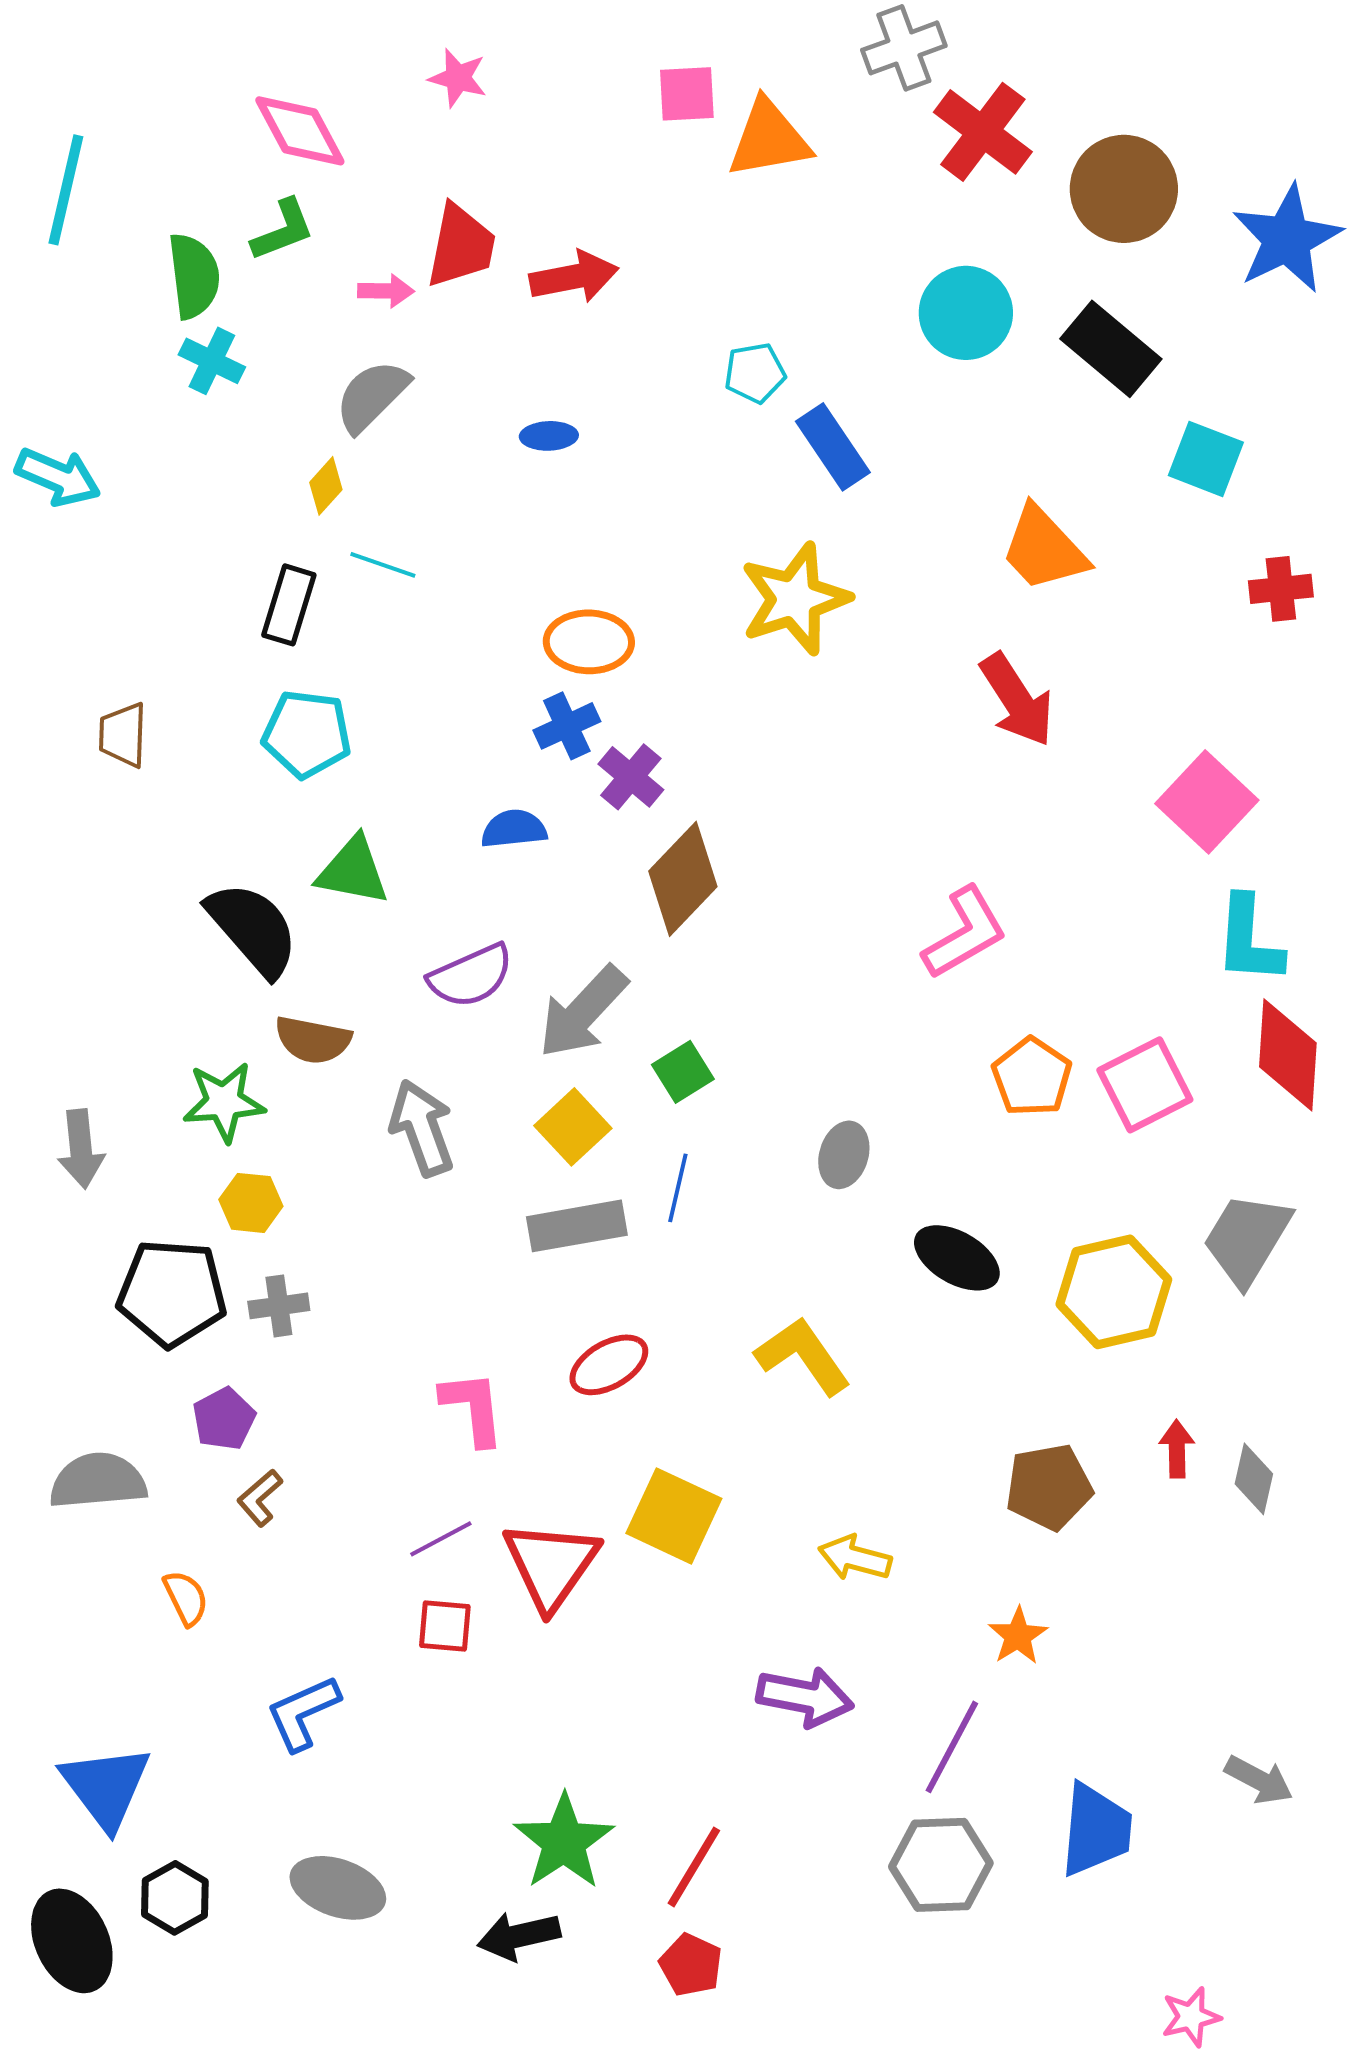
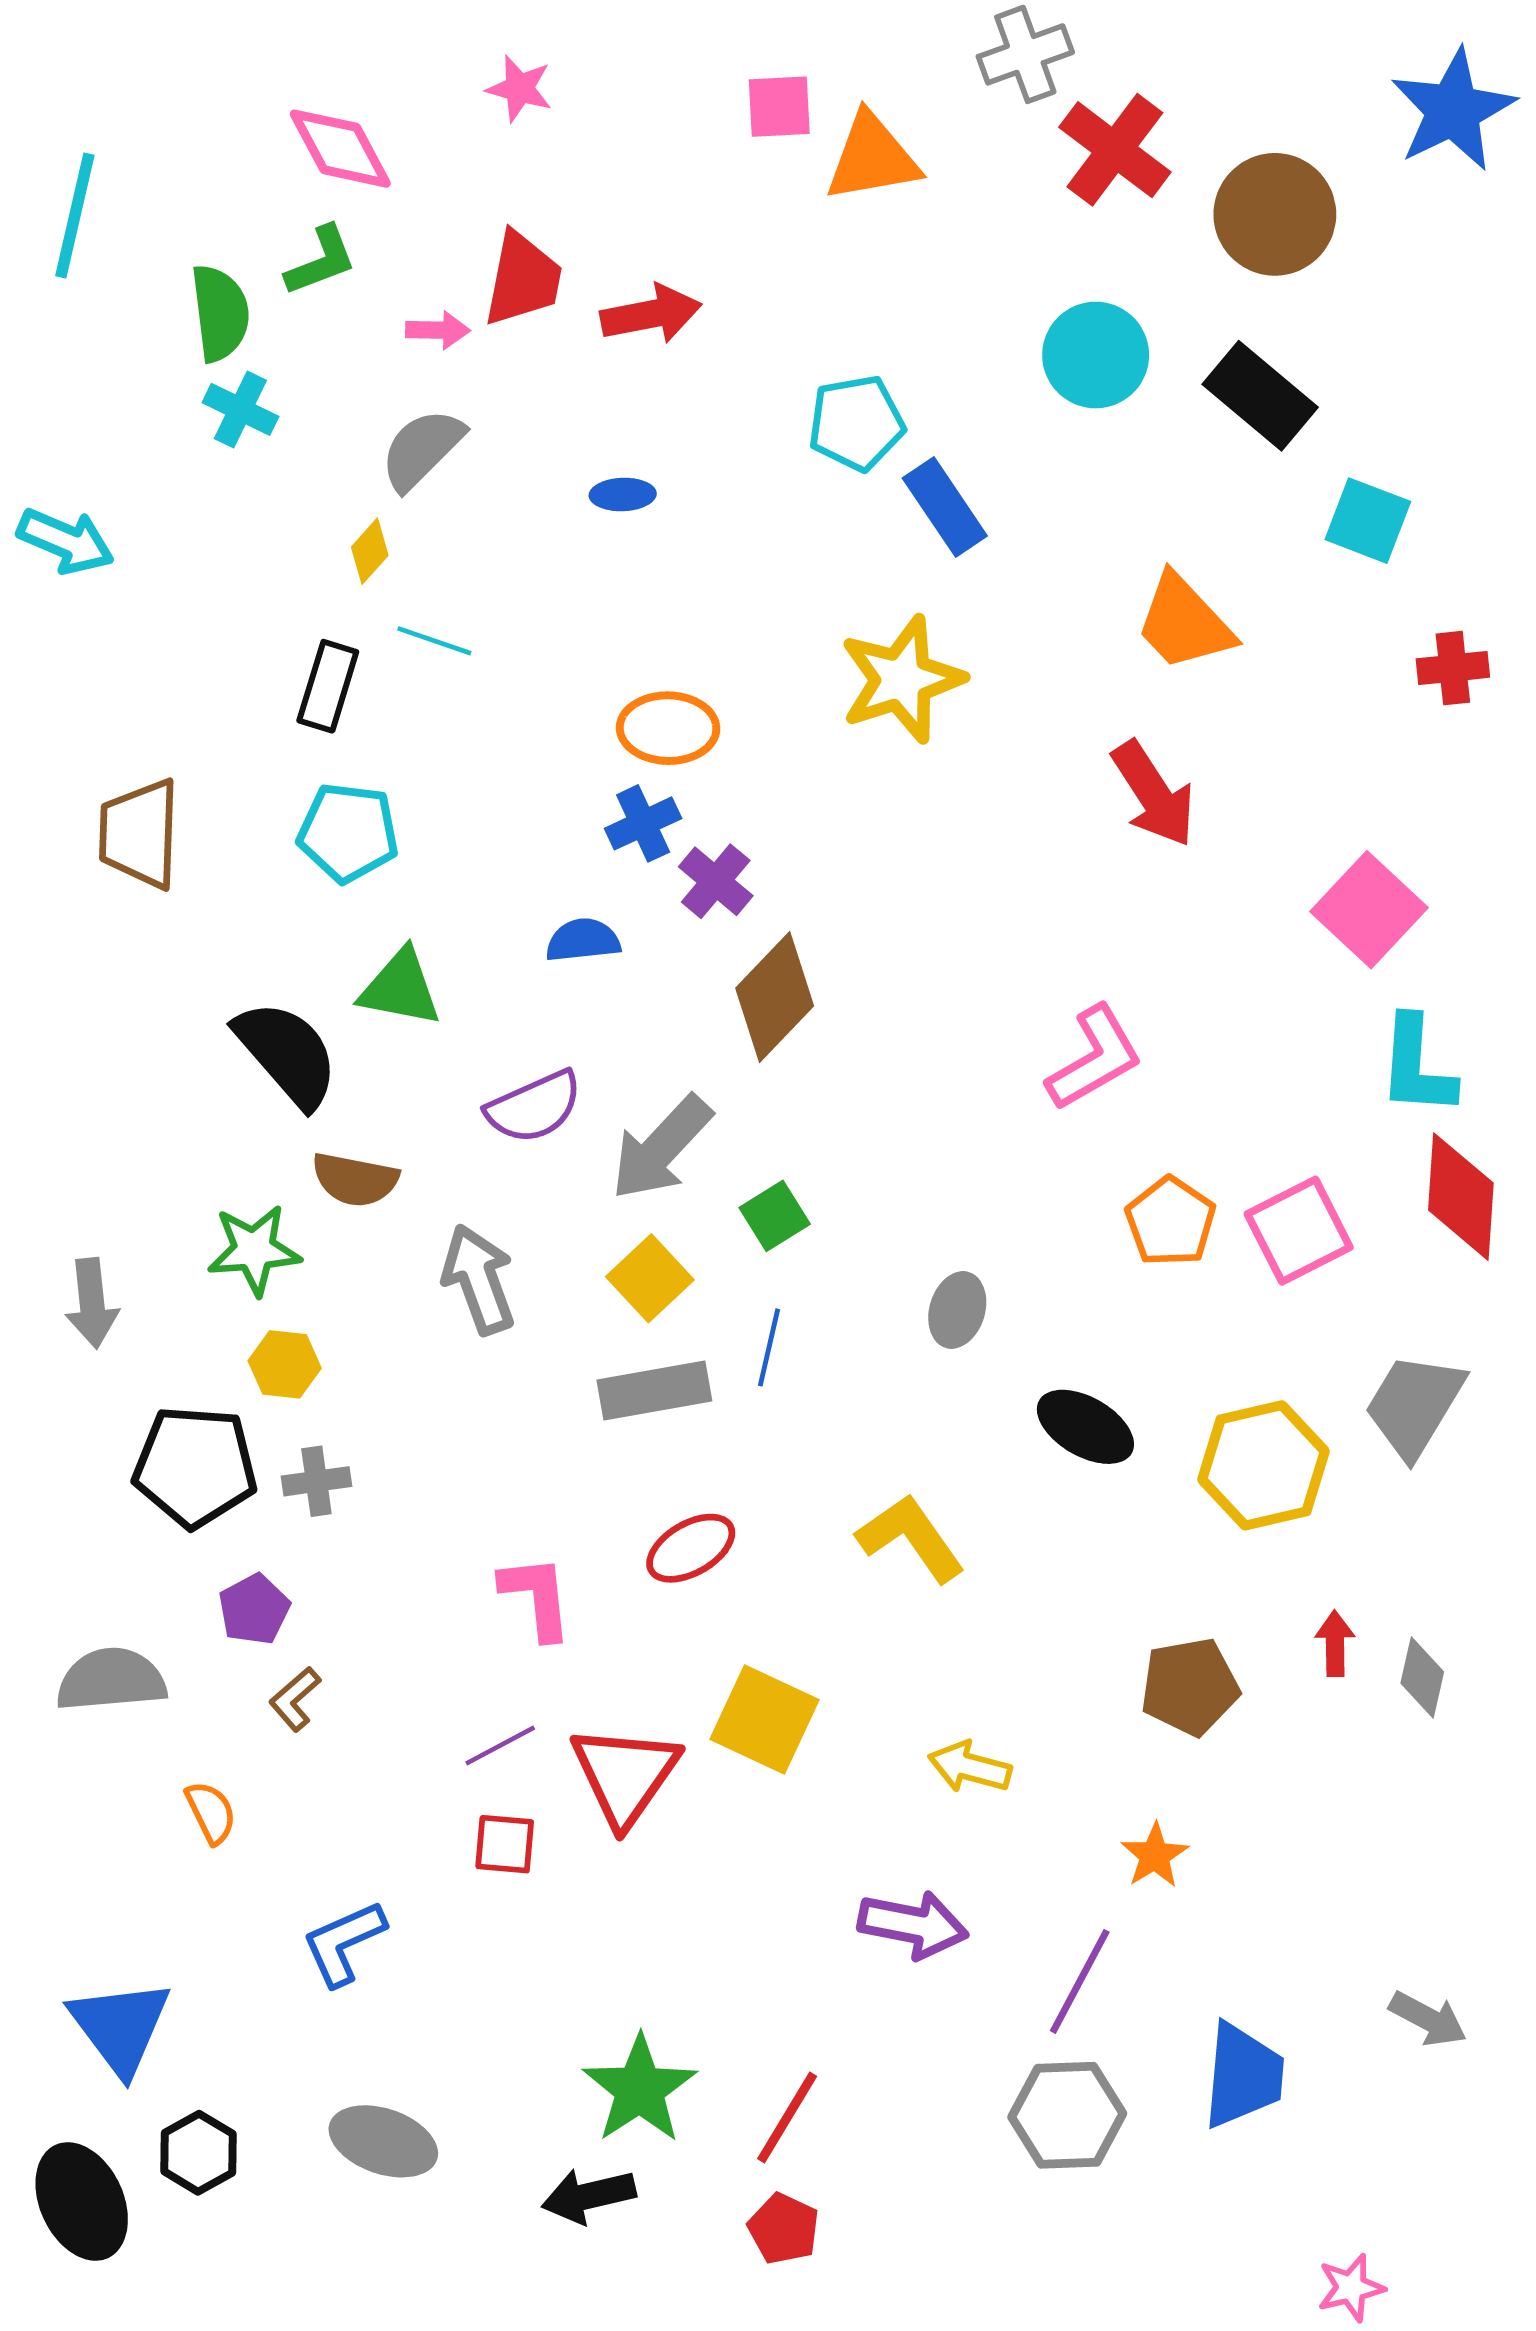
blue star: (1287, 239) -> (1453, 110), moved
cyan pentagon: (755, 373) -> (856, 423), size x1.4
brown trapezoid: (123, 735) -> (140, 834), size x1.5

